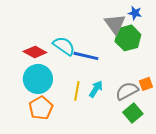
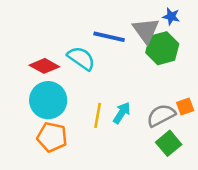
blue line: (86, 56) -> (109, 37), moved
orange pentagon: (41, 108) -> (52, 137), turned -30

